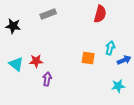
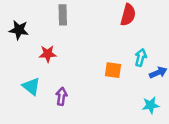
gray rectangle: (48, 14) -> (63, 15), turned -70
red star: (36, 61) -> (48, 54), moved
cyan triangle: (16, 64) -> (31, 86), moved

